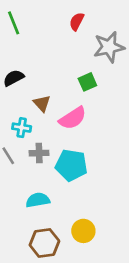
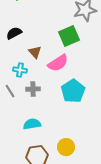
green square: (87, 82) -> (69, 36), size x1.5
cyan pentagon: (71, 165) -> (73, 91), moved, turned 30

